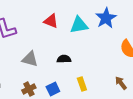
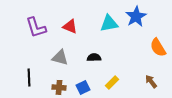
red triangle: (51, 21) -> (70, 26), moved
yellow rectangle: (82, 84) -> (112, 82), turned 64
brown cross: (29, 89) -> (59, 87), turned 32

